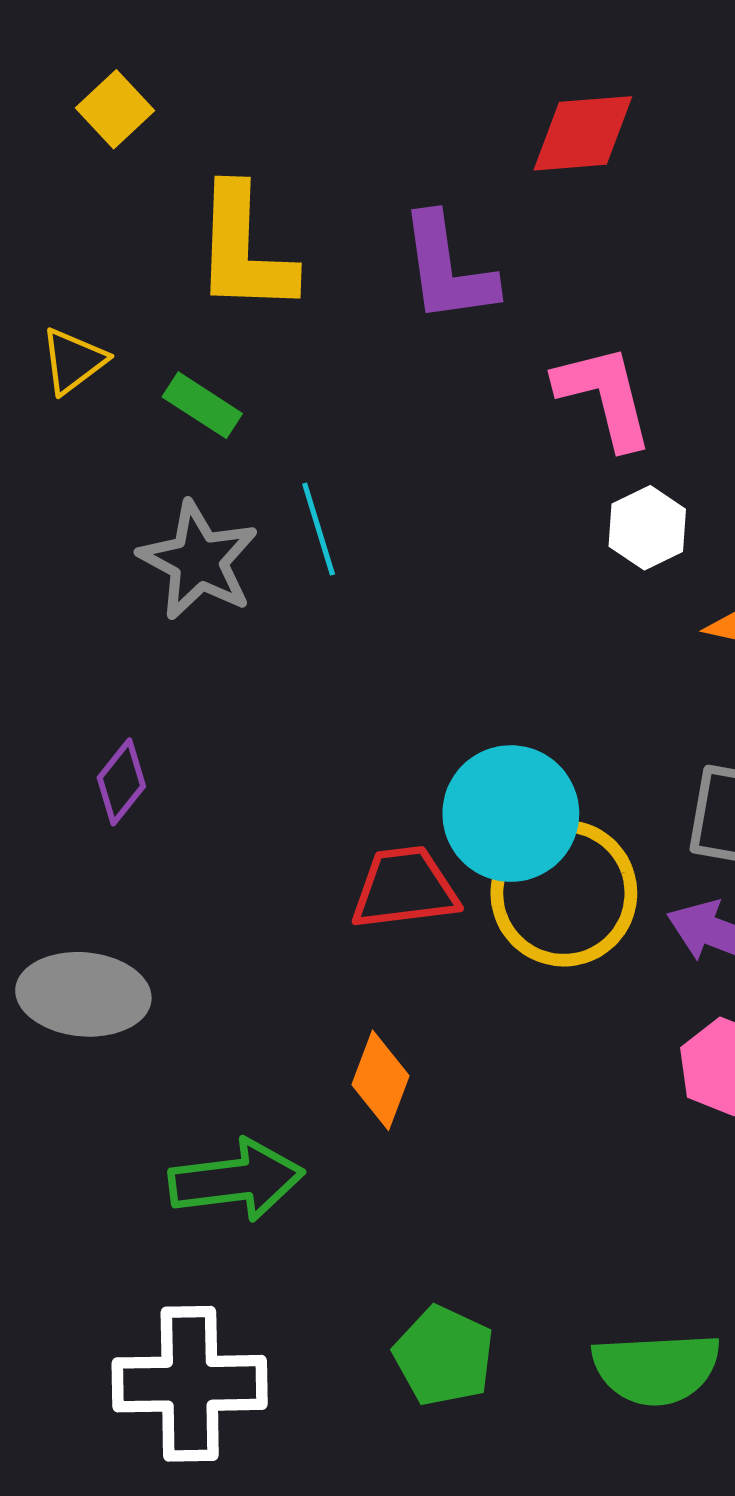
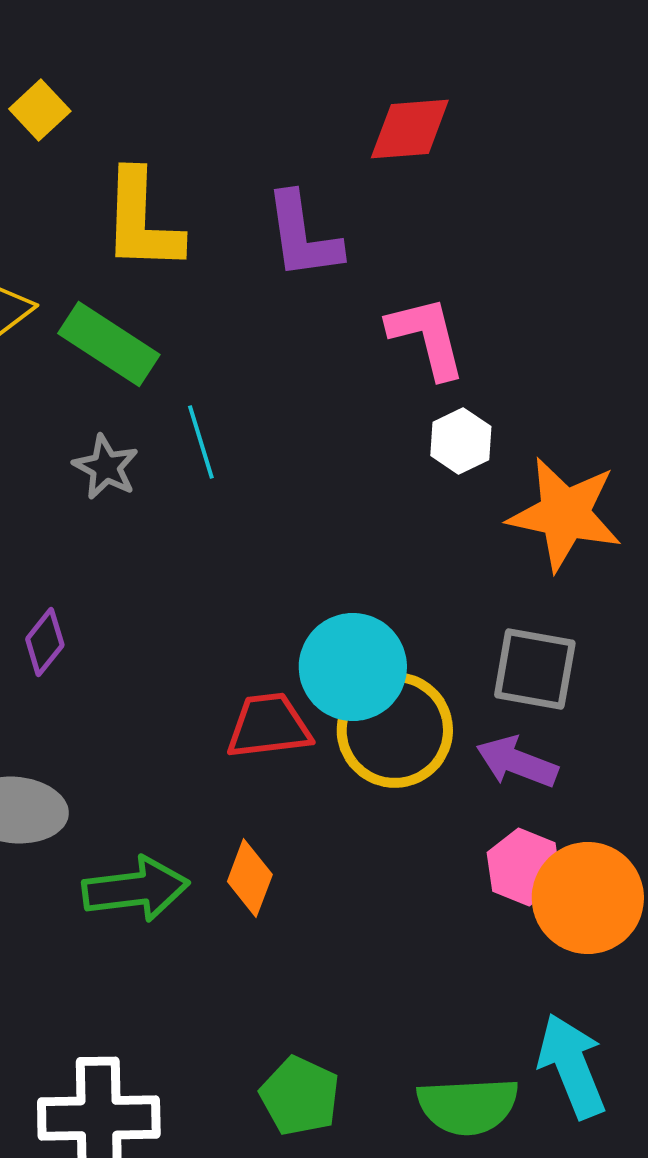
green rectangle: (202, 405) -> (109, 344), size x1.6
gray star: (199, 561) -> (106, 467), size x0.7
green arrow: (236, 1180) -> (136, 889), moved

